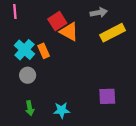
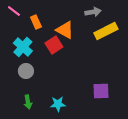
pink line: (15, 12) -> (14, 11), turned -48
red square: (57, 21) -> (54, 45), moved
orange rectangle: (44, 51) -> (36, 22), moved

